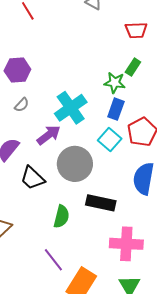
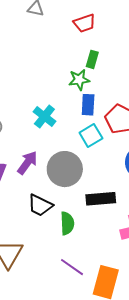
cyan cross: (71, 108) -> (44, 117), size x0.7
purple arrow: (49, 135) -> (27, 163), moved
cyan square: (110, 139) -> (91, 136), turned 35
black trapezoid: (33, 178) -> (40, 205), moved

